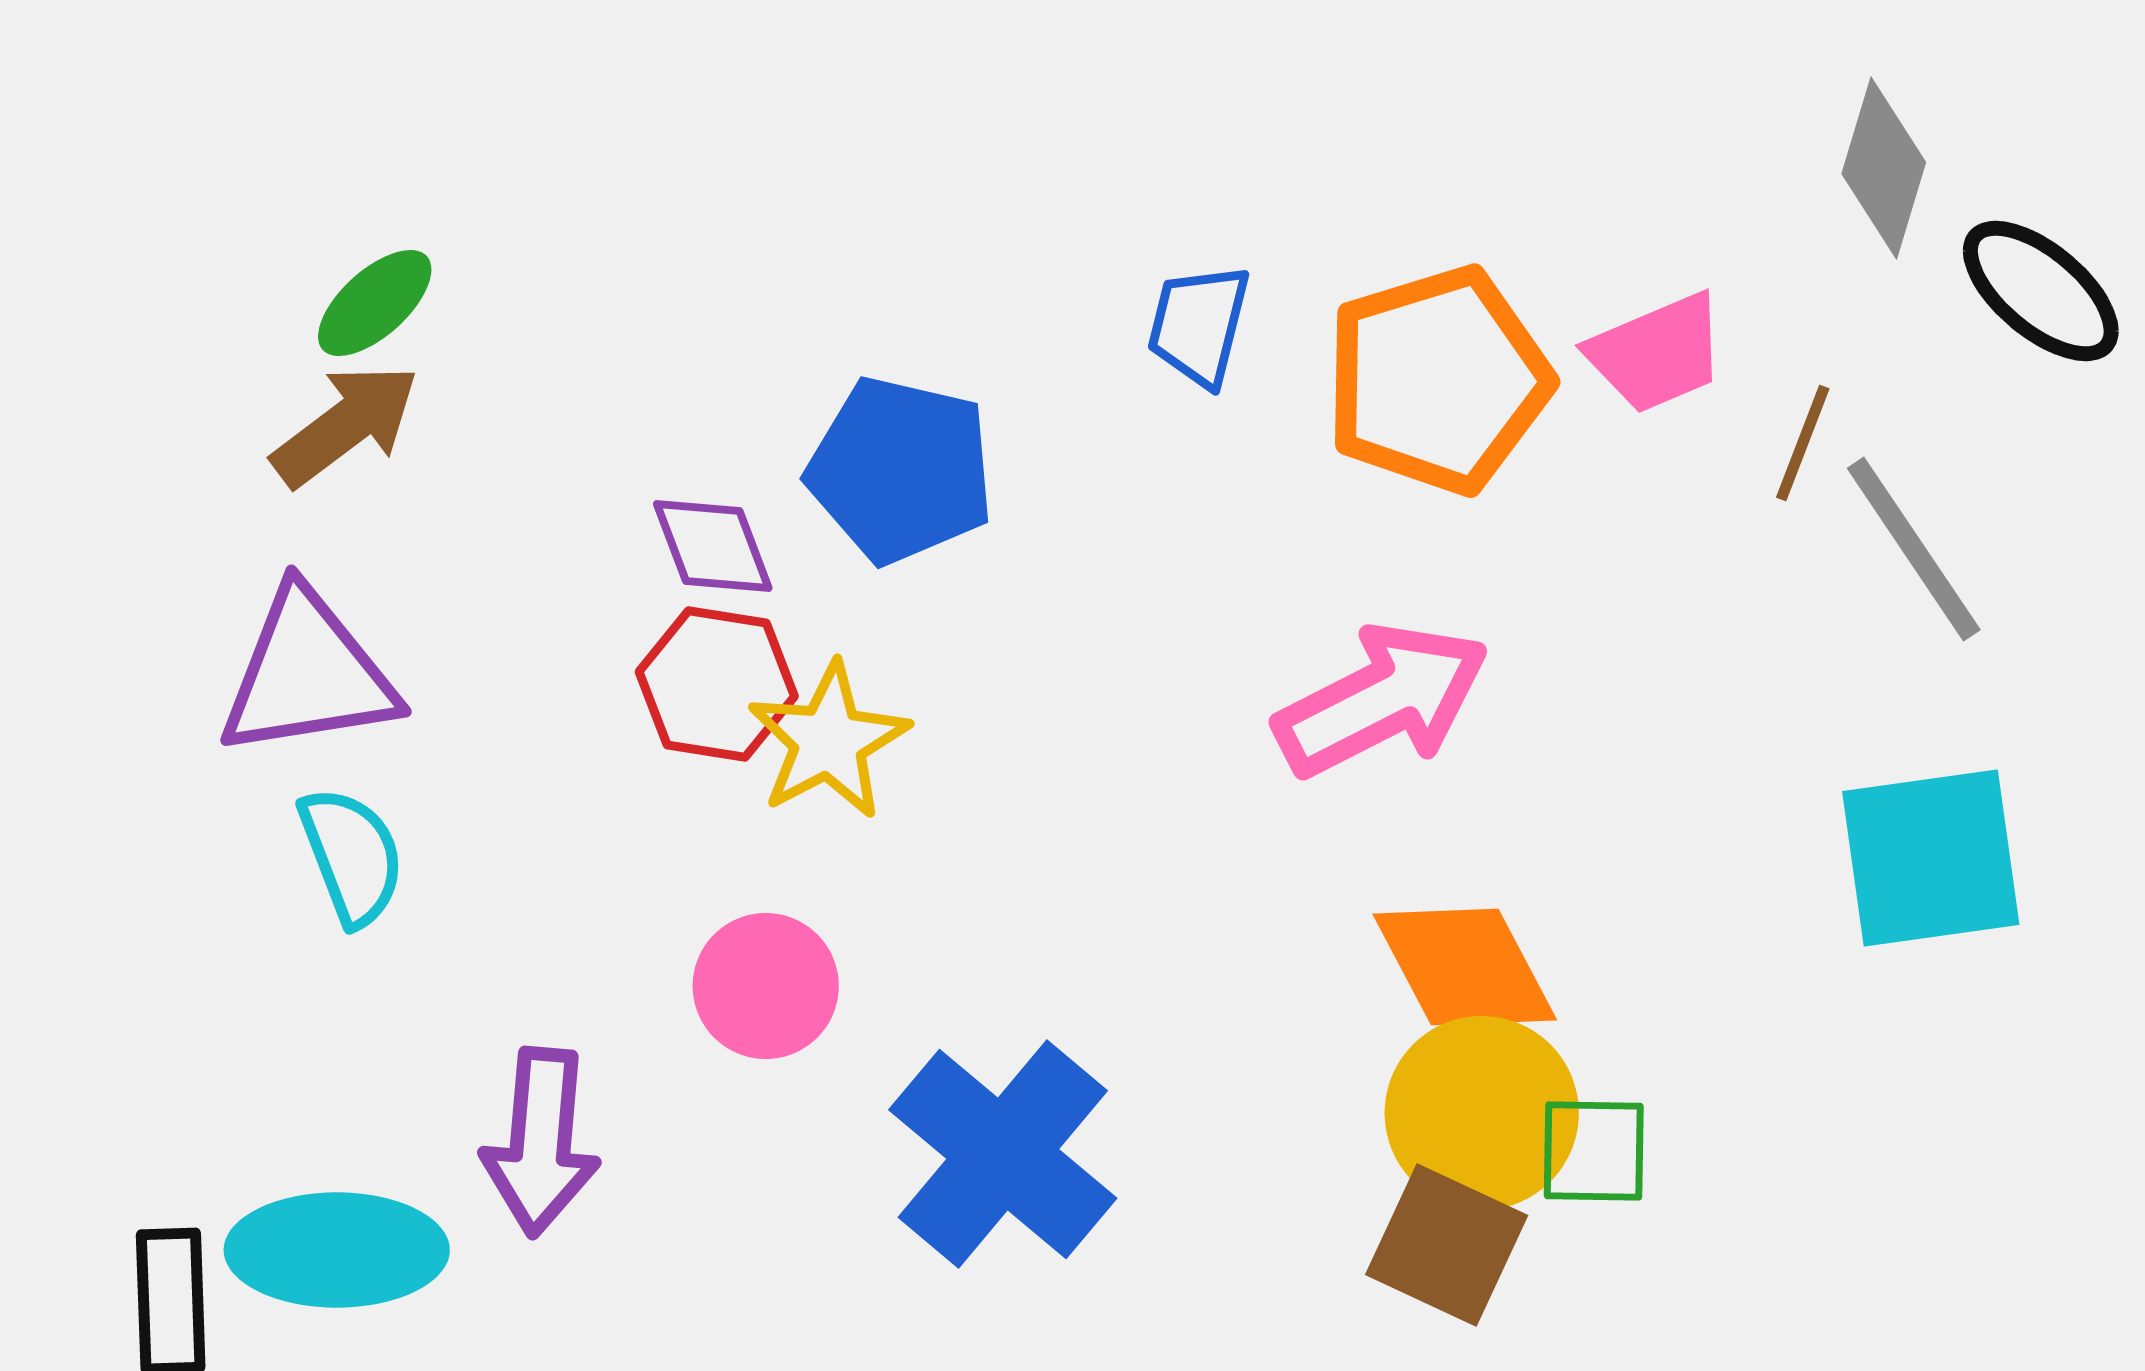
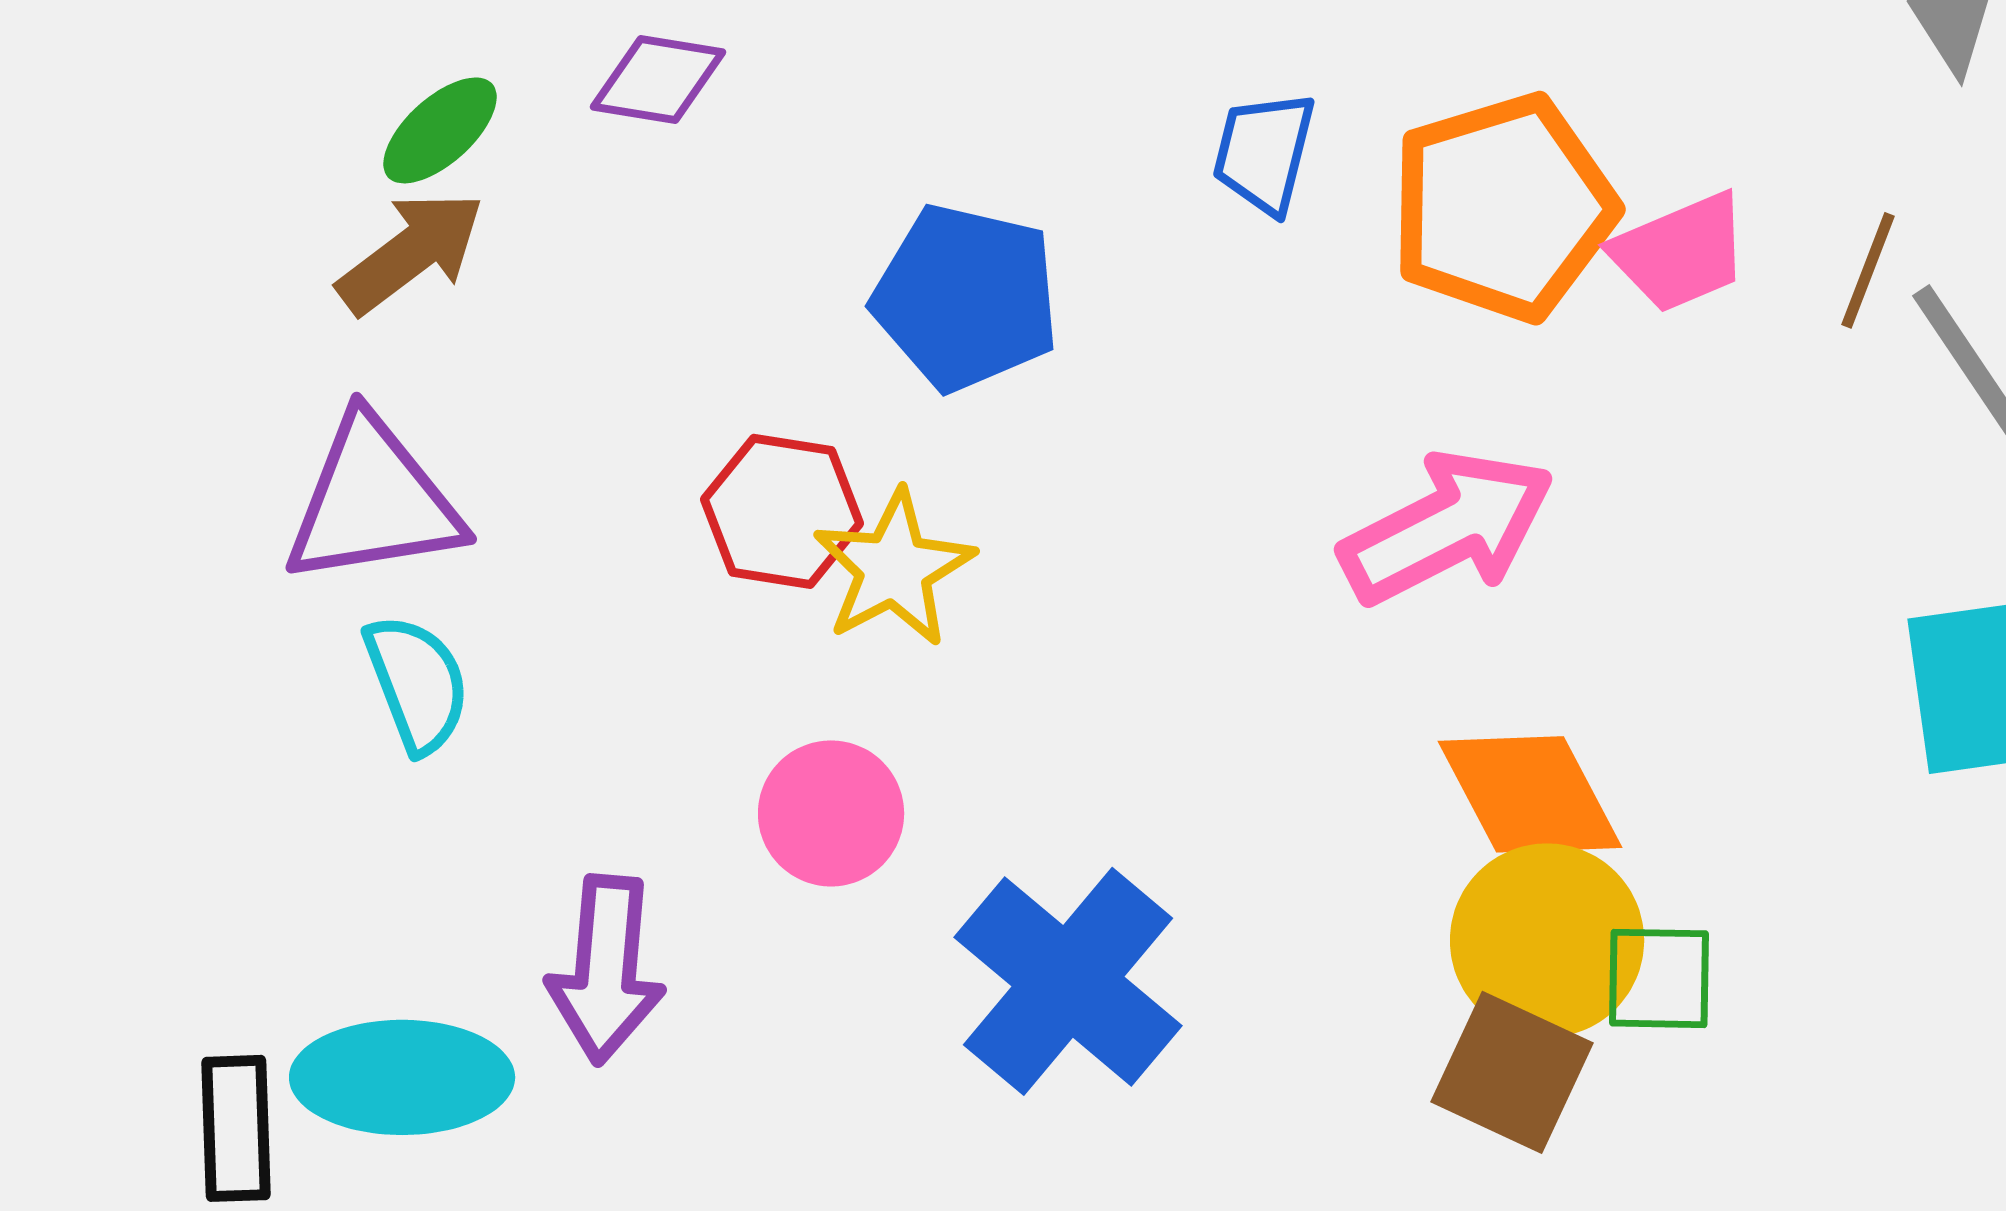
pink trapezoid: (1657, 353) -> (1680, 252), moved
purple diamond: (713, 546) -> (658, 79), moved, turned -60

